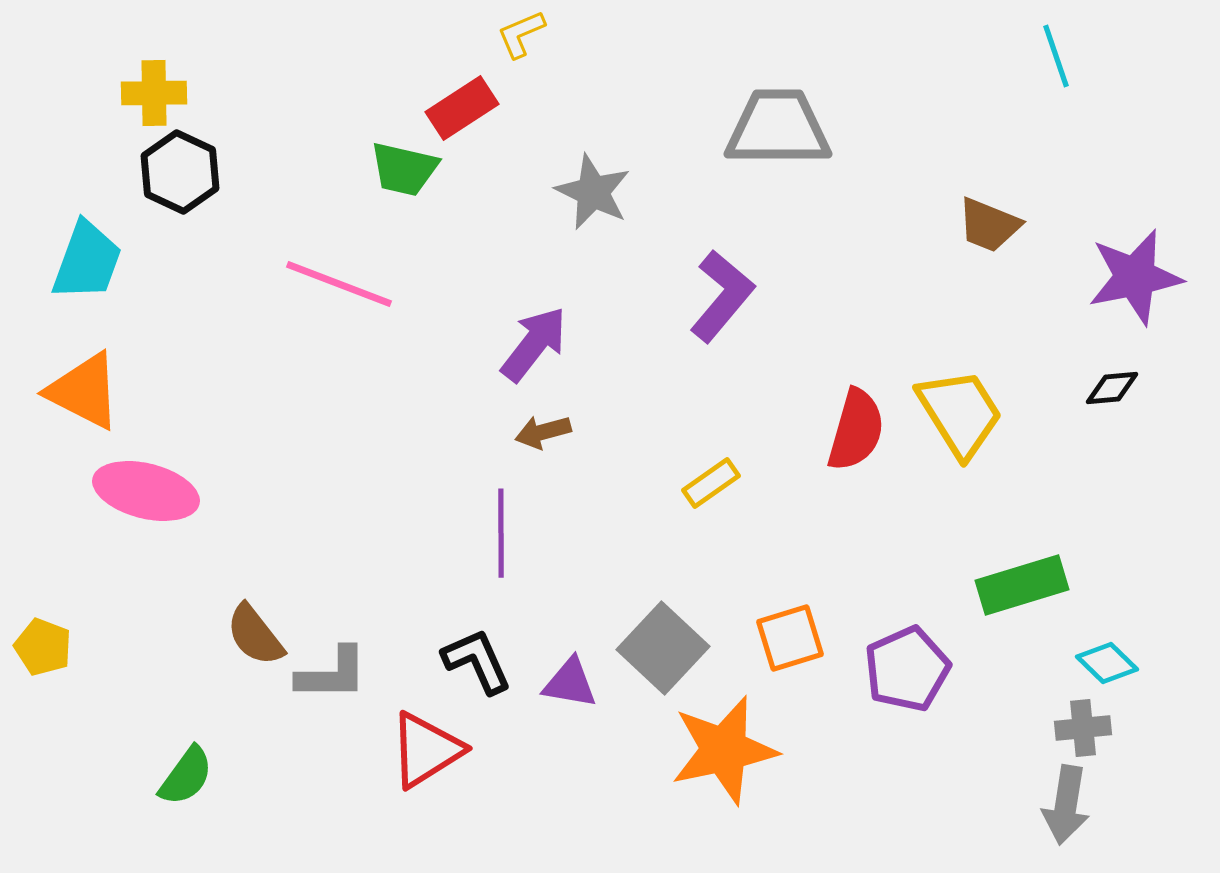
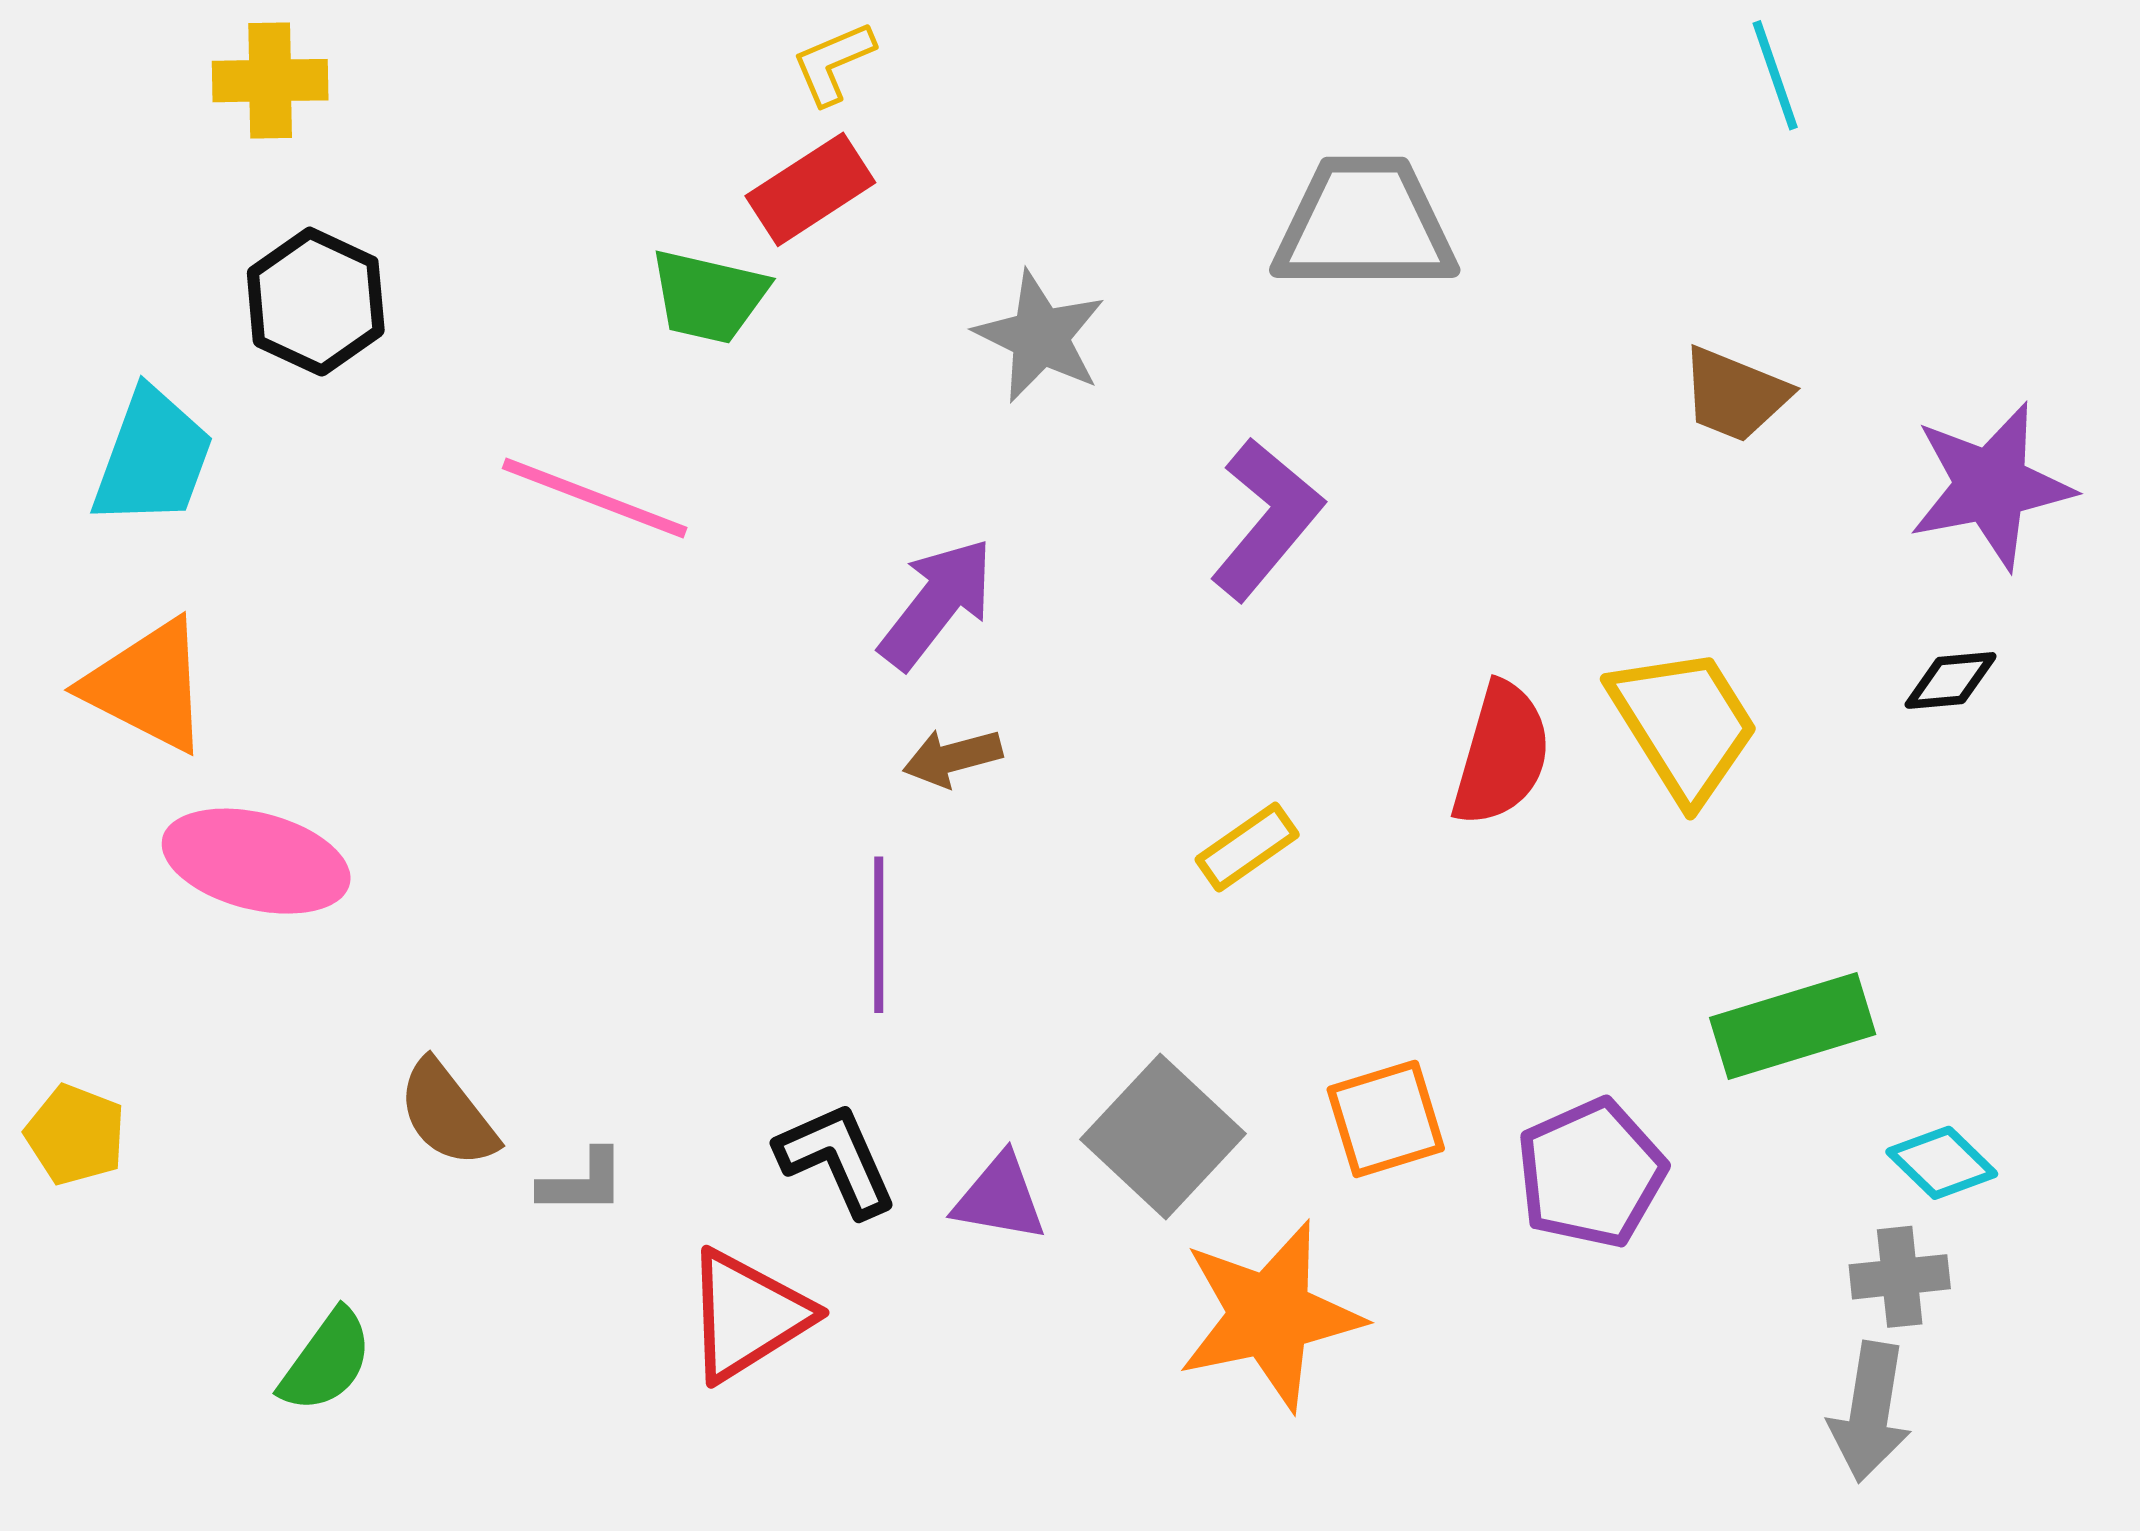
yellow L-shape: (521, 34) -> (833, 63), moved
cyan line: (1056, 56) -> (1775, 75), moved
yellow cross: (154, 93) -> (270, 81), moved
gray L-shape: (332, 674) -> (582, 1182), size x0.7

